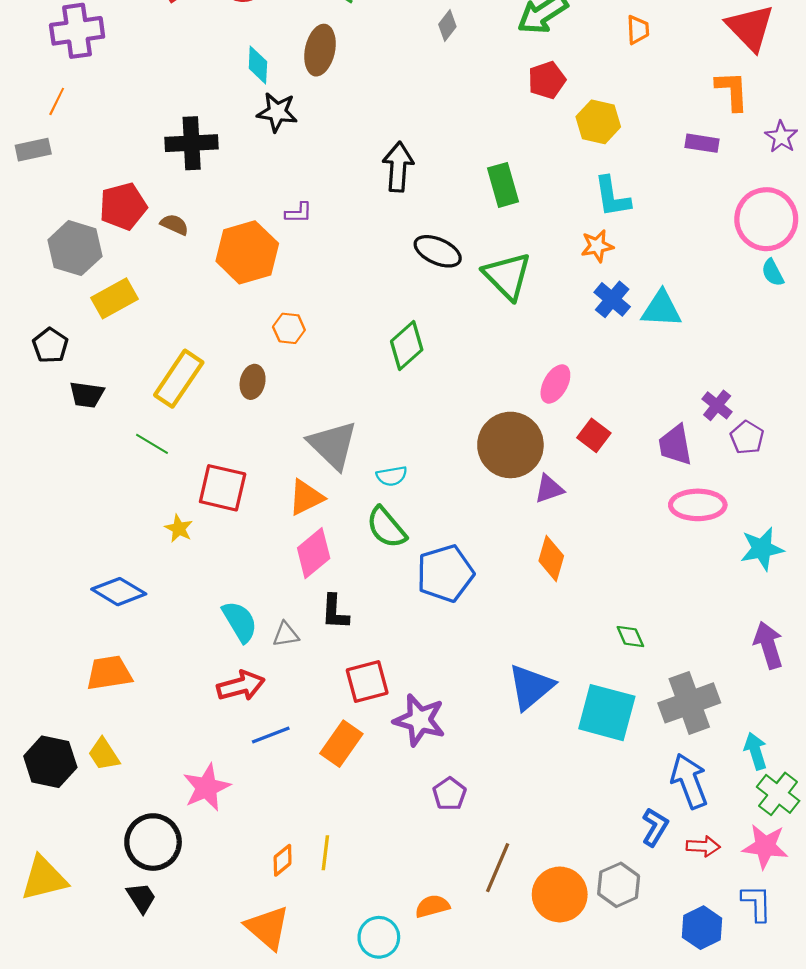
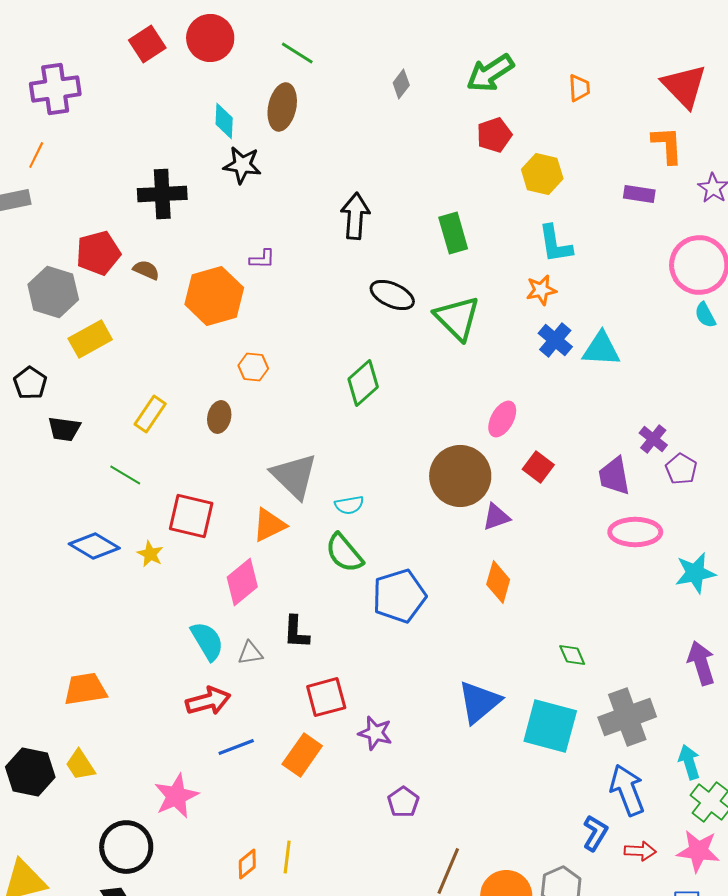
yellow rectangle: (179, 379) -> (150, 414), size x0.7
pink diamond: (314, 553) -> (242, 582), moved
blue diamond: (119, 592) -> (94, 546), moved
purple star: (420, 720) -> (375, 733), size x0.7

